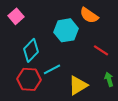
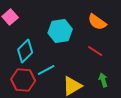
orange semicircle: (89, 15) -> (97, 22), moved

